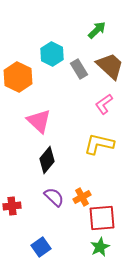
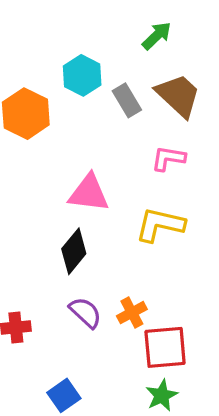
pink L-shape: (104, 104) -> (168, 158), turned 45
pink triangle: (39, 121) -> (89, 193), moved, turned -36

